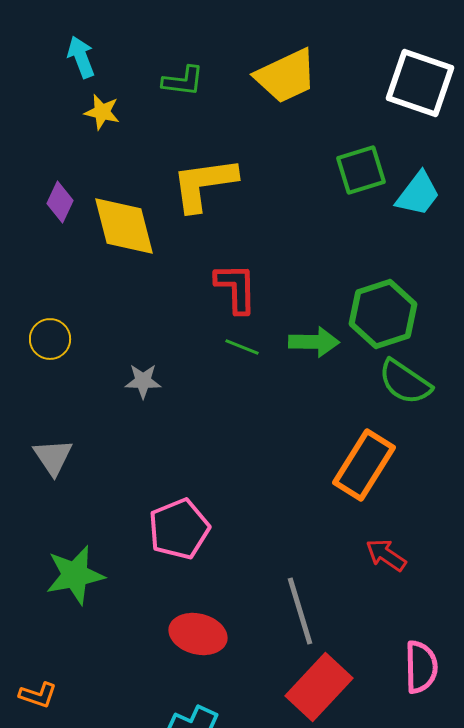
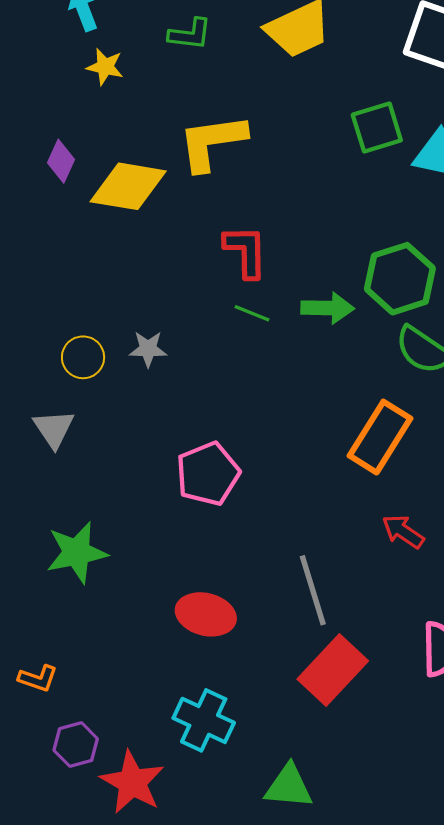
yellow diamond: (124, 226) -> (128, 186), turned -66
yellow circle: (50, 339) -> (83, 357), moved
pink pentagon: (179, 529) -> (208, 474), moved

